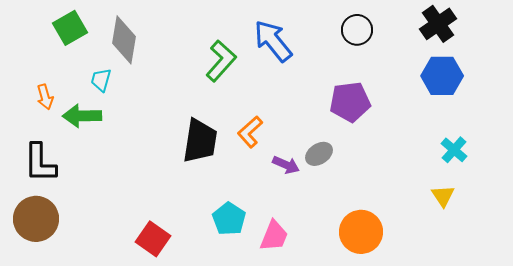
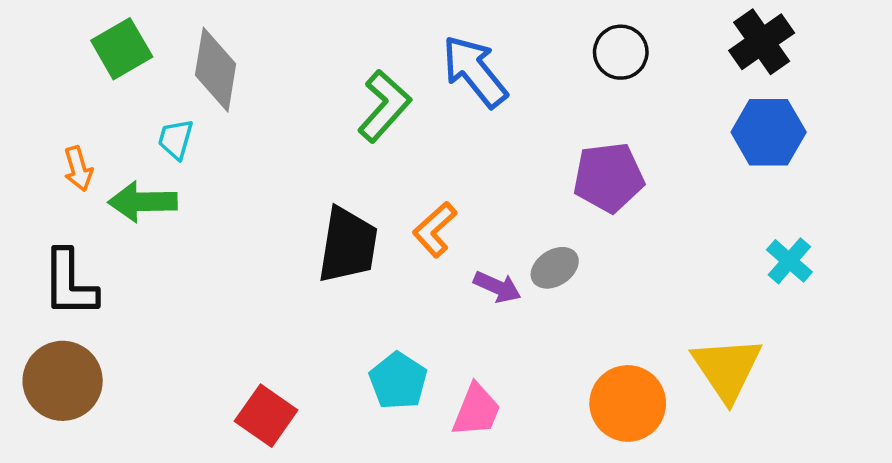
yellow triangle: (443, 196) -> (727, 369), moved, size x1.8

